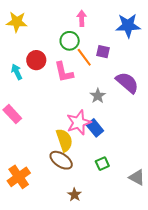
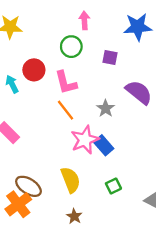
orange line: (84, 57) -> (66, 110), moved
yellow semicircle: (64, 140) -> (71, 180), moved
brown ellipse: (61, 160) -> (28, 186), moved
brown star: (74, 195) -> (74, 216), moved

